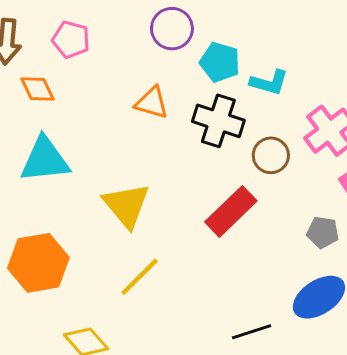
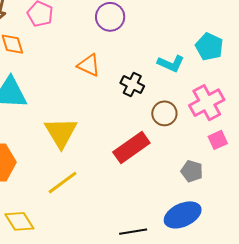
cyan pentagon: (220, 62) -> (209, 47), moved
black cross: (218, 121) -> (132, 84), size x0.7

